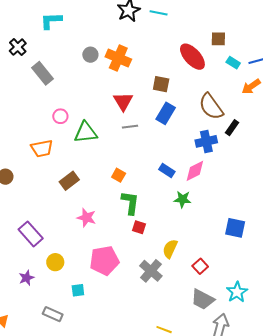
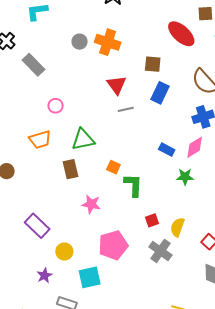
green triangle: (86, 132) -> (83, 139), moved
orange square: (119, 175) -> (113, 167), moved
brown rectangle: (69, 181) -> (71, 169), turned -60
red square: (139, 227) -> (152, 220), moved, turned -32
purple star: (26, 278) -> (44, 275), moved
cyan square: (78, 290) -> (90, 277), size x1.6

